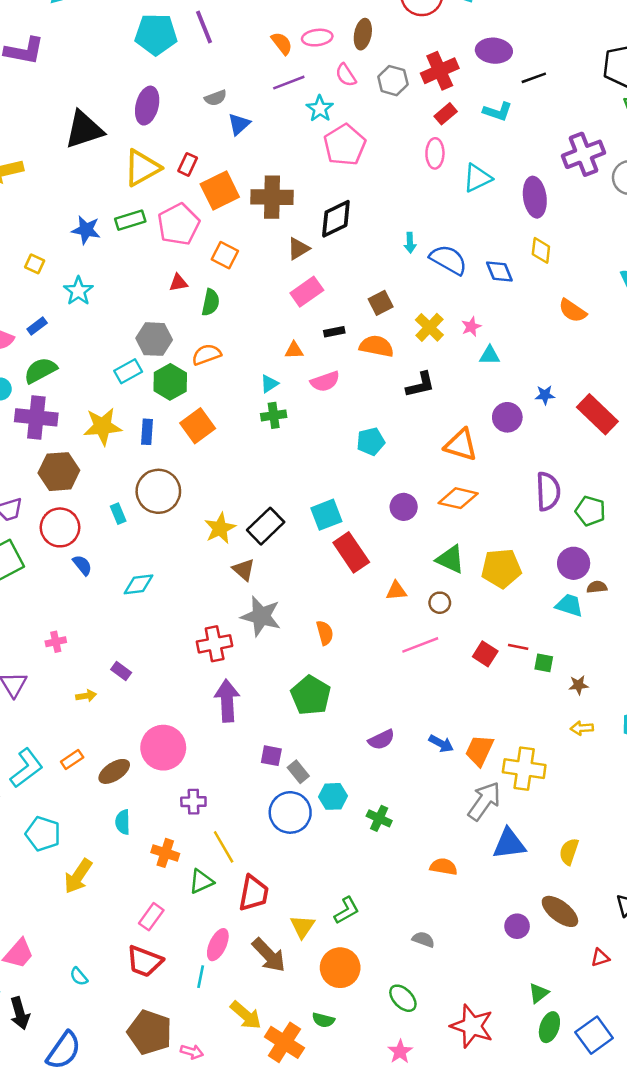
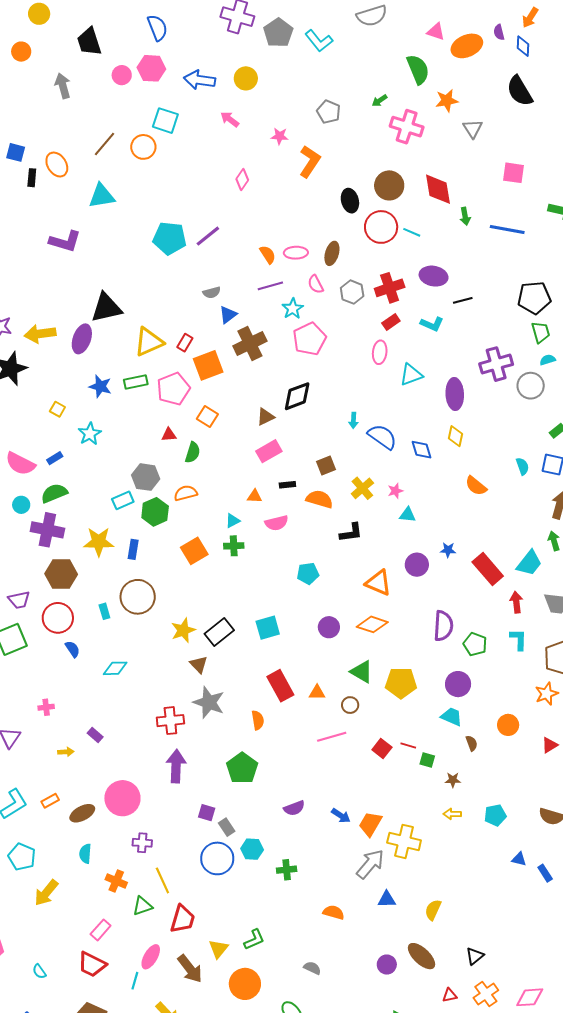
purple line: (204, 27) -> (208, 236), turned 68
purple ellipse: (147, 106) -> (82, 339), moved
brown cross: (272, 197) -> (250, 343), moved, turned -32
orange square: (198, 426) -> (194, 551), moved
red rectangle: (351, 552) -> (280, 686), moved
brown semicircle: (597, 587) -> (472, 743), moved, turned 70
green cross: (379, 818) -> (287, 870), turned -36
blue triangle: (509, 844) -> (387, 899), size x0.7

